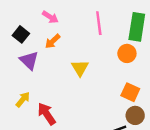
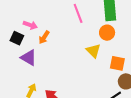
pink arrow: (50, 17) -> (30, 25), moved
yellow triangle: (80, 68) -> (93, 51), moved

